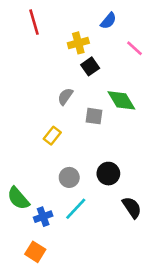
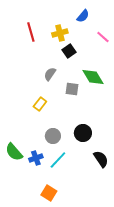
red line: (34, 22) -> (31, 32), moved
blue cross: (43, 217) -> (36, 158), moved
orange square: (35, 252) -> (49, 193), moved

